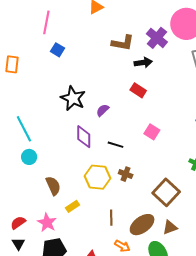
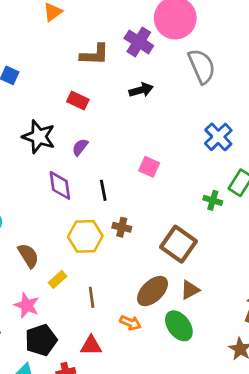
black arrow: (143, 63) -> (141, 90), moved
red rectangle: (138, 90) -> (78, 100), moved
black line: (116, 145) -> (103, 190), turned 70
brown line: (111, 218) -> (92, 297), moved

